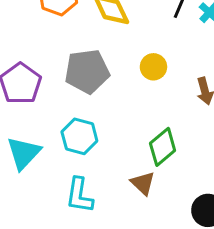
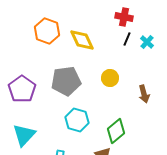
cyan hexagon: (79, 136) -> (77, 120), moved

